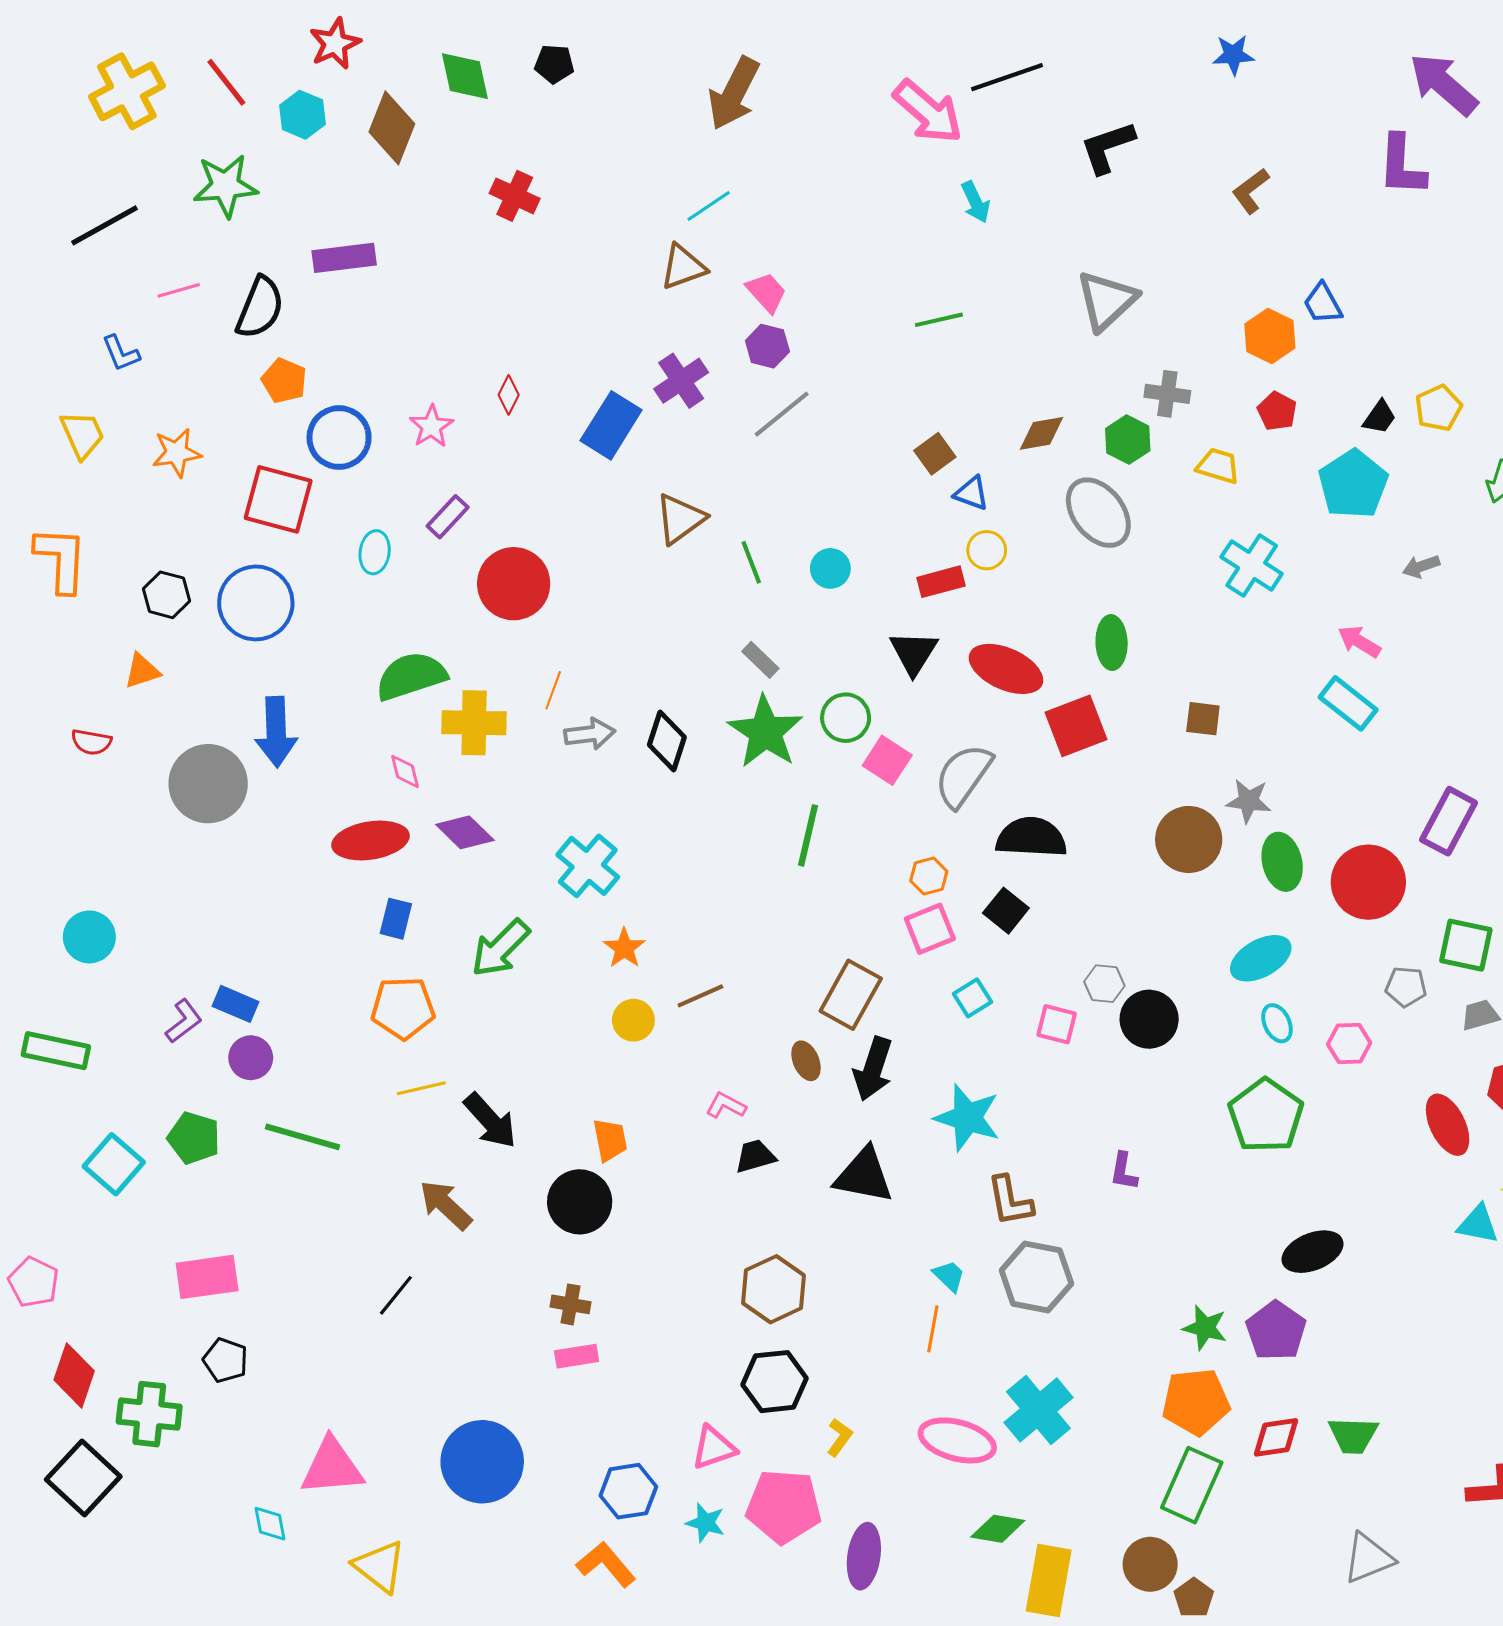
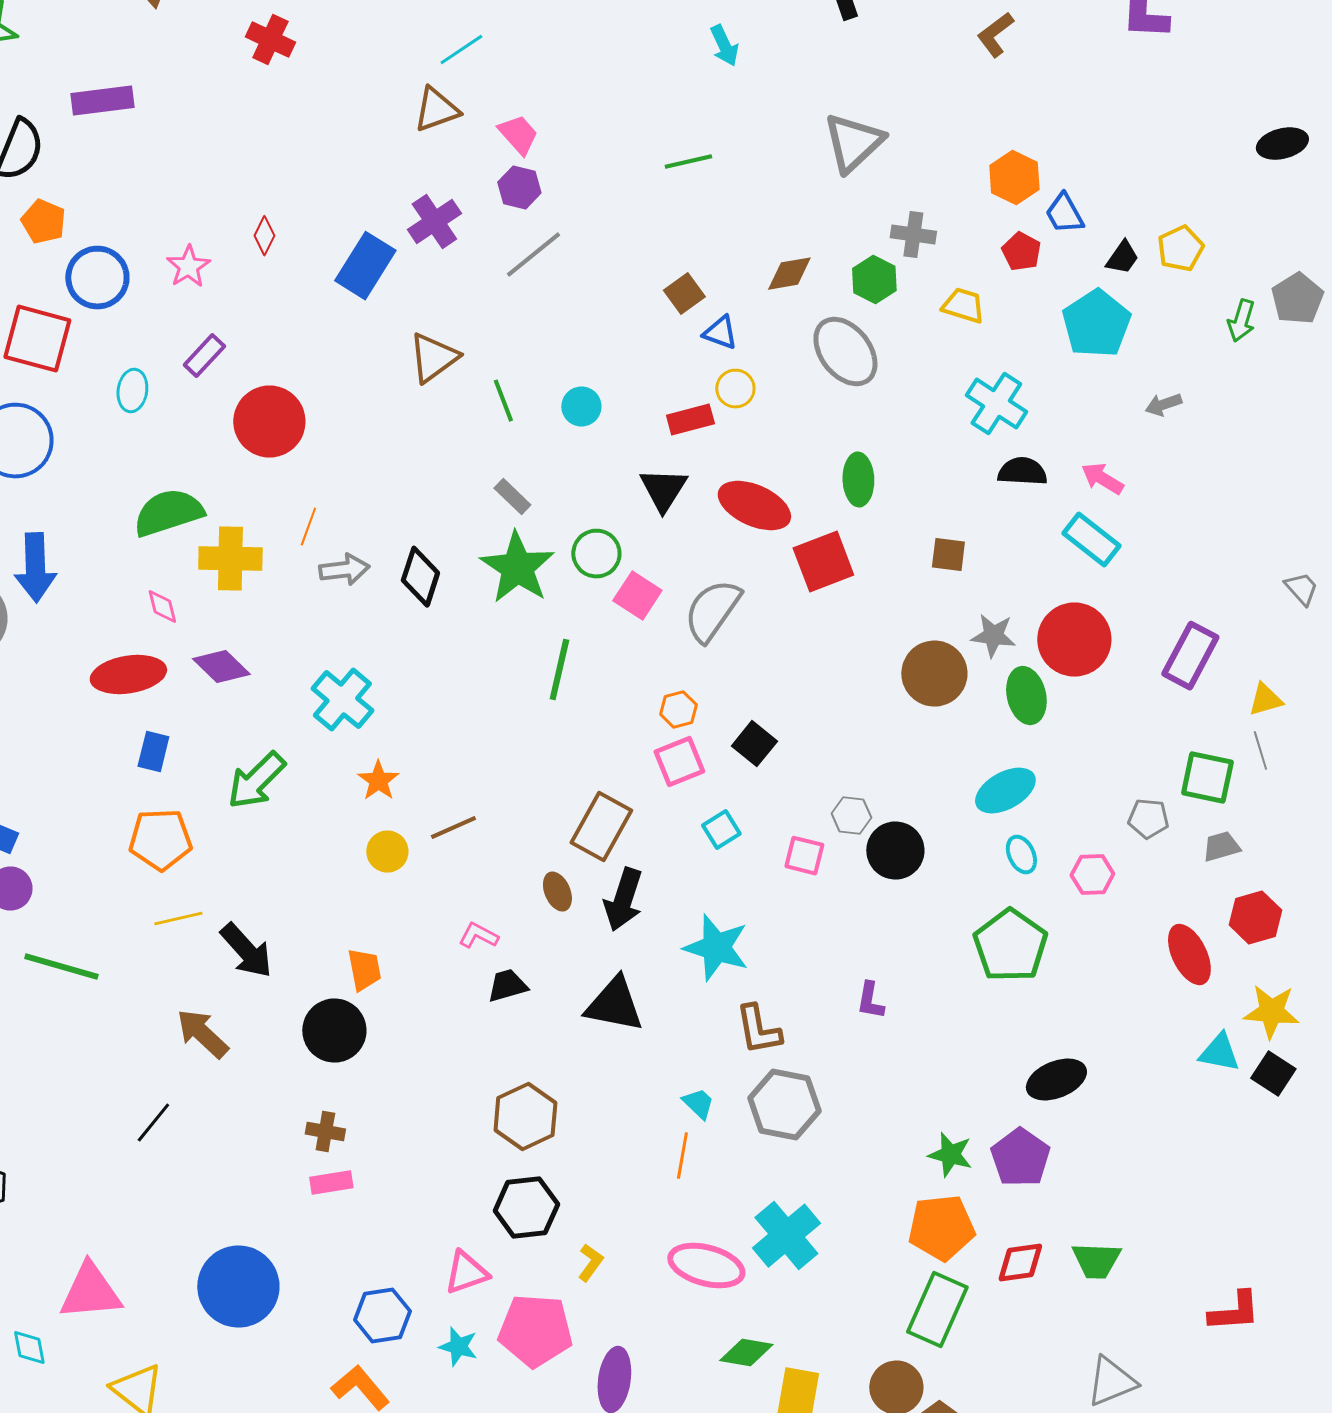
blue trapezoid: (1323, 304) -> (1064, 214), moved
black semicircle: (1031, 837) -> (1022, 472), moved, size x0.7
red circle: (1368, 882) -> (1074, 640), moved

